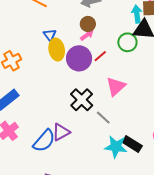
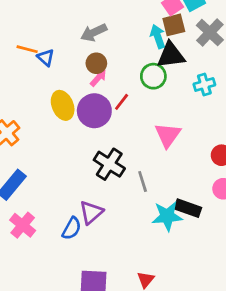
blue triangle: (50, 35) -> (46, 58), moved
pink triangle: (116, 86) -> (168, 135), moved
gray line: (103, 118) -> (143, 182), turned 42
blue semicircle: (44, 141) -> (72, 228), size x0.7

